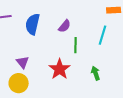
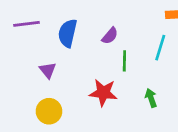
purple triangle: (23, 62) -> (48, 70), moved
red star: (60, 69) -> (103, 93), turned -30

